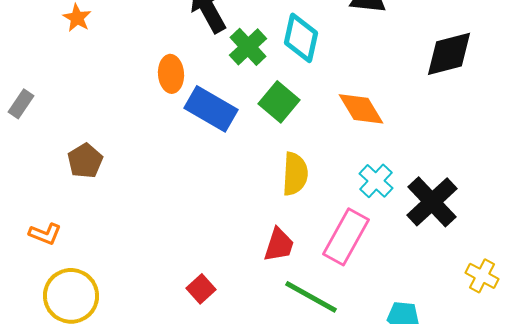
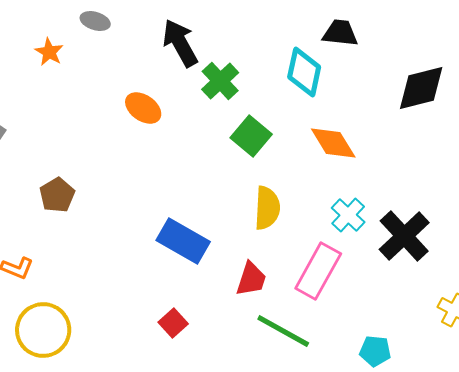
cyan diamond: (301, 38) -> (304, 72), moved
orange ellipse: (171, 74) -> (143, 108), turned -51
blue rectangle: (211, 109) -> (183, 241), moved

